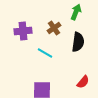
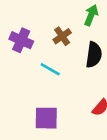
purple cross: (23, 31) -> (21, 40), turned 30

